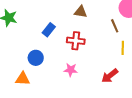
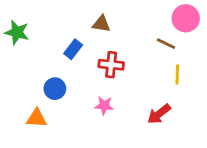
brown triangle: (81, 12) -> (101, 24), moved
brown line: (115, 26) -> (166, 44), turned -40

